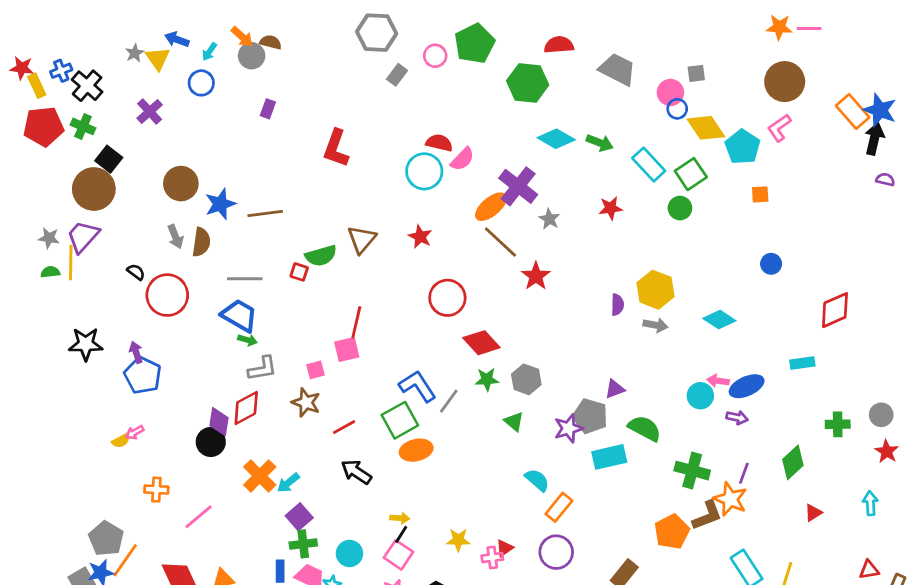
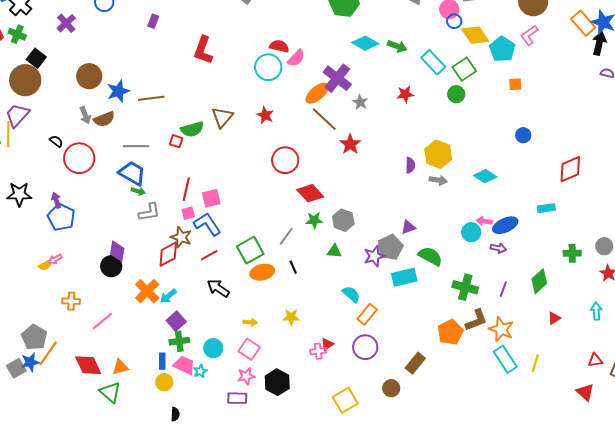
brown semicircle: (201, 242) -> (104, 119), turned 60
red line: (356, 322) -> (186, 189), moved
blue L-shape: (417, 386) -> (207, 224), moved
red diamond: (246, 408) -> (168, 254), moved
gray pentagon: (590, 416) -> (390, 247), turned 30
green triangle: (514, 422) -> (334, 251), turned -35
orange star: (730, 499) -> (501, 329), moved
black line: (401, 534) -> (293, 267), moved, turned -56
yellow star: (458, 540) -> (291, 317), moved

